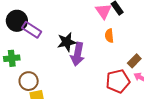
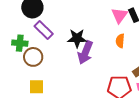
purple rectangle: (32, 30) -> (44, 30), moved
brown circle: (29, 81) -> (33, 57), moved

